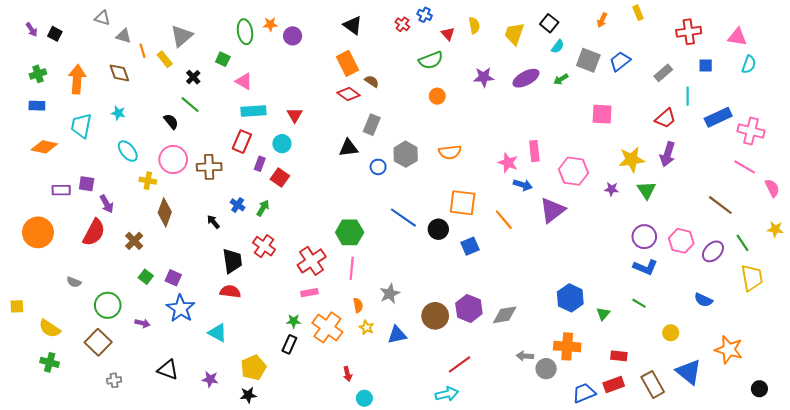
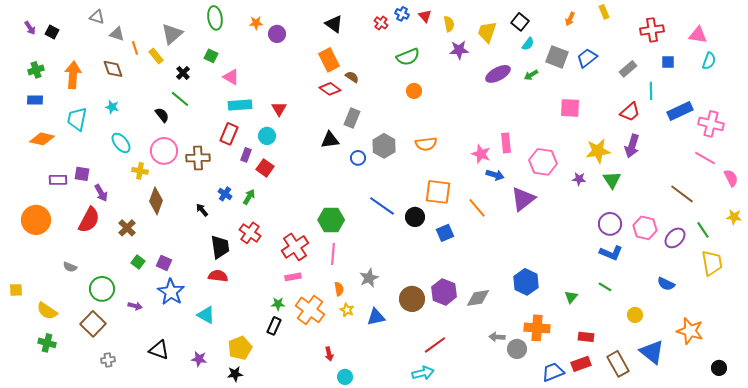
green ellipse: (245, 32) -> (215, 18), moved
red triangle: (448, 34) -> (425, 16), moved
purple star: (484, 77) -> (459, 50), moved
blue hexagon: (570, 298) -> (526, 282), moved

